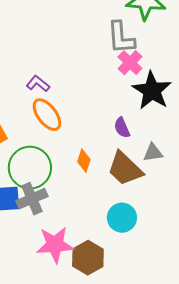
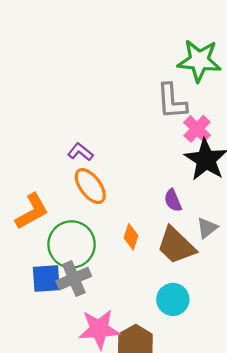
pink cross: (130, 63) -> (197, 129), moved
gray triangle: (153, 153) -> (207, 228), turned -30

